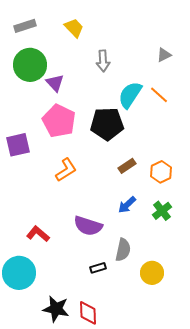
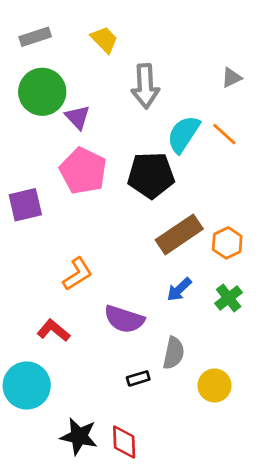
gray arrow: (103, 61) -> (145, 86), size x1.4
brown rectangle: (127, 166) -> (179, 234), size x1.8
orange L-shape: (66, 170) -> (78, 274), moved

